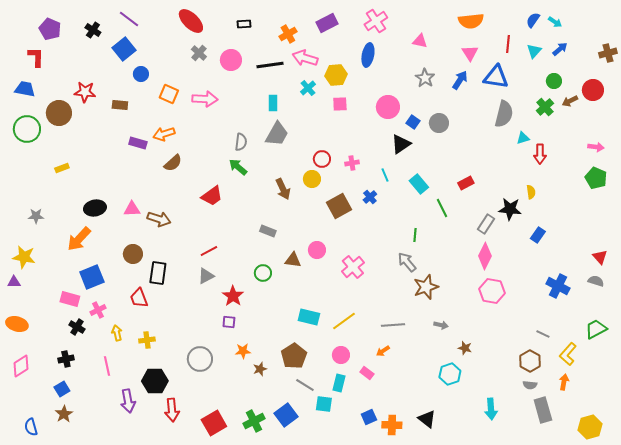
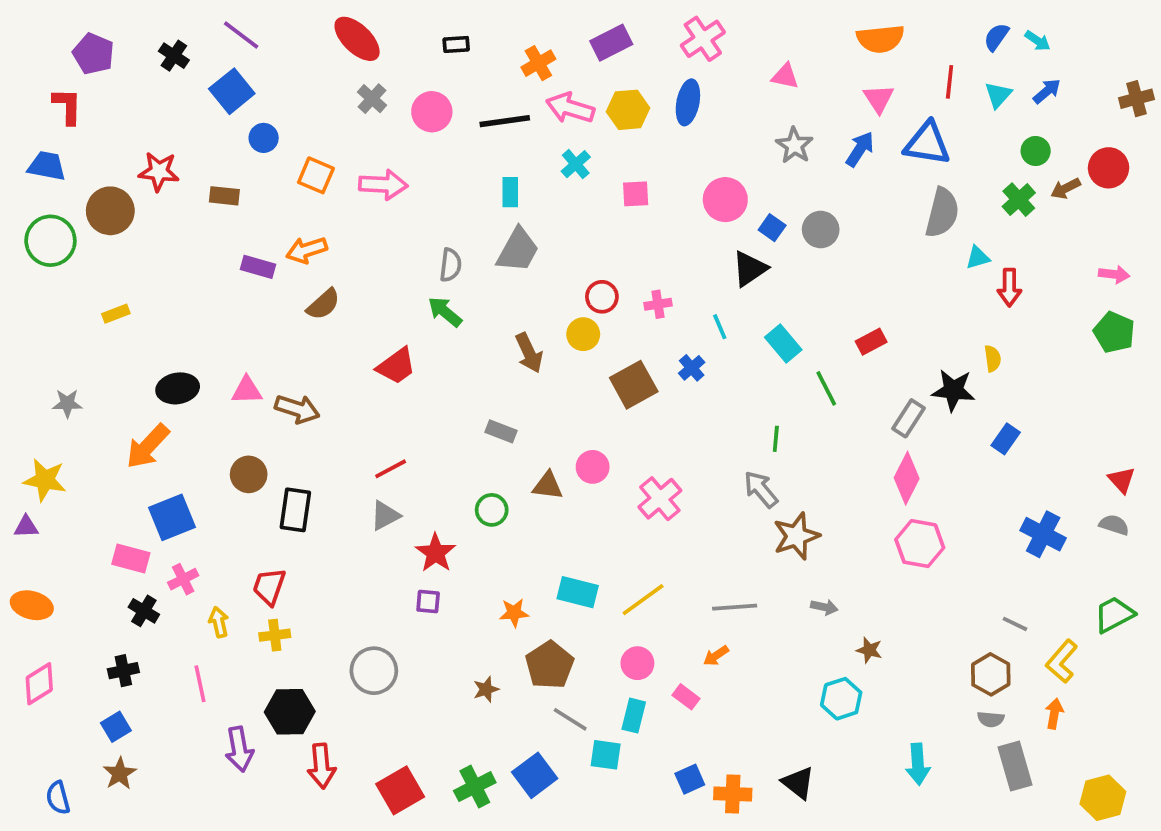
yellow hexagon: (336, 75) -> (628, 110), moved
red trapezoid: (139, 298) -> (269, 587), moved, turned 40
orange star: (243, 351) -> (514, 613), moved

